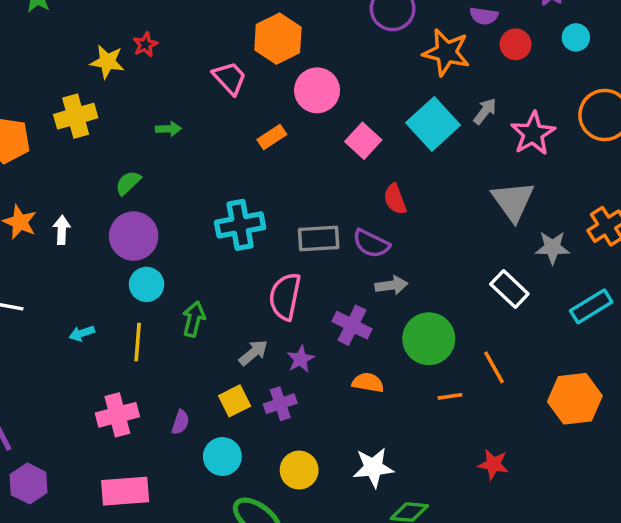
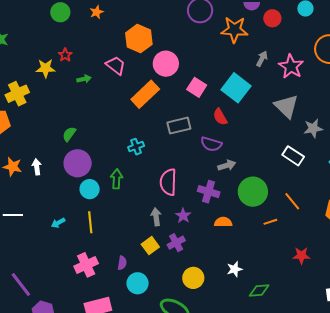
yellow cross: (76, 116) -> (17, 94), moved
cyan square: (433, 124) -> (236, 88), moved
green arrow: (168, 129) -> (84, 79), moved
orange rectangle: (272, 137) -> (145, 94), size x1.8
cyan cross: (240, 225) -> (136, 147), size x0.6
gray rectangle: (319, 239) -> (179, 126), moved
green arrow: (194, 319) -> (117, 179), moved
gray arrow: (253, 353) -> (156, 217), turned -48
cyan circle: (222, 457) -> (138, 283), moved
white star: (373, 468) -> (235, 269), size x0.7

